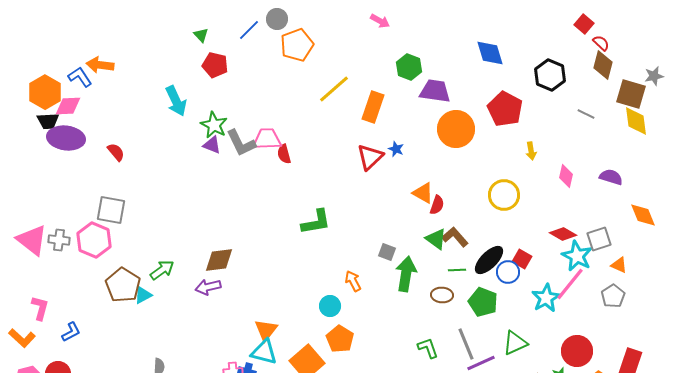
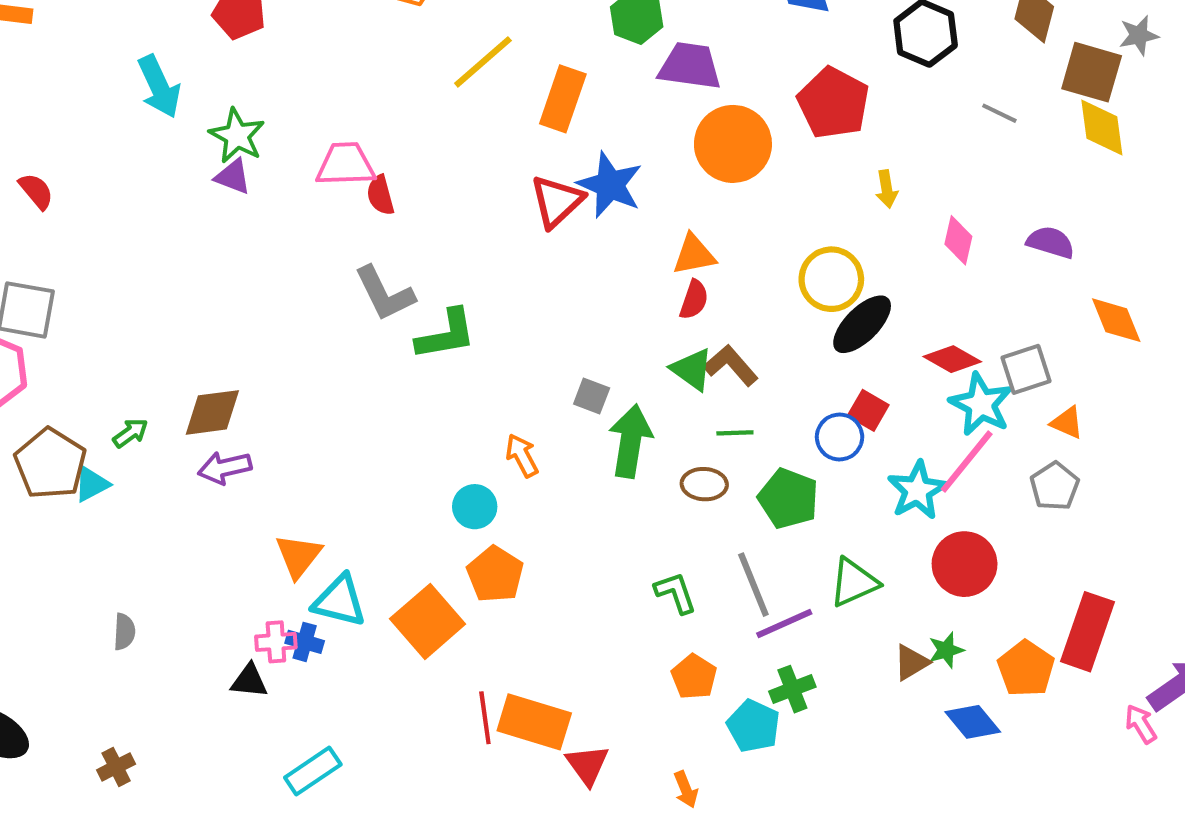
gray L-shape: (241, 143) -> (385, 294), moved
blue star: (396, 149) -> (610, 185), size x2.0
orange triangle: (423, 193) -> (694, 255), moved, turned -40
brown diamond: (219, 260) -> (212, 412), moved
black ellipse: (489, 260) -> (862, 324), moved
green arrow: (162, 270) -> (130, 433), size x0.7
orange triangle: (266, 330) -> (298, 556), moved
red circle: (577, 351) -> (965, 564), moved

